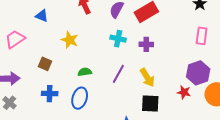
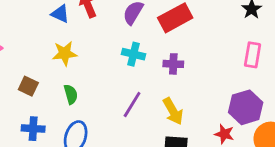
blue triangle: (42, 16) -> (60, 14), moved
yellow star: (70, 40) -> (65, 53), turned -30
green semicircle: (85, 72) -> (71, 94), moved, turned 80

